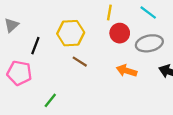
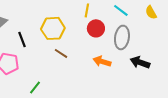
gray ellipse: (149, 43) -> (122, 37), turned -70
black line: (35, 46) -> (22, 39), turned -42

